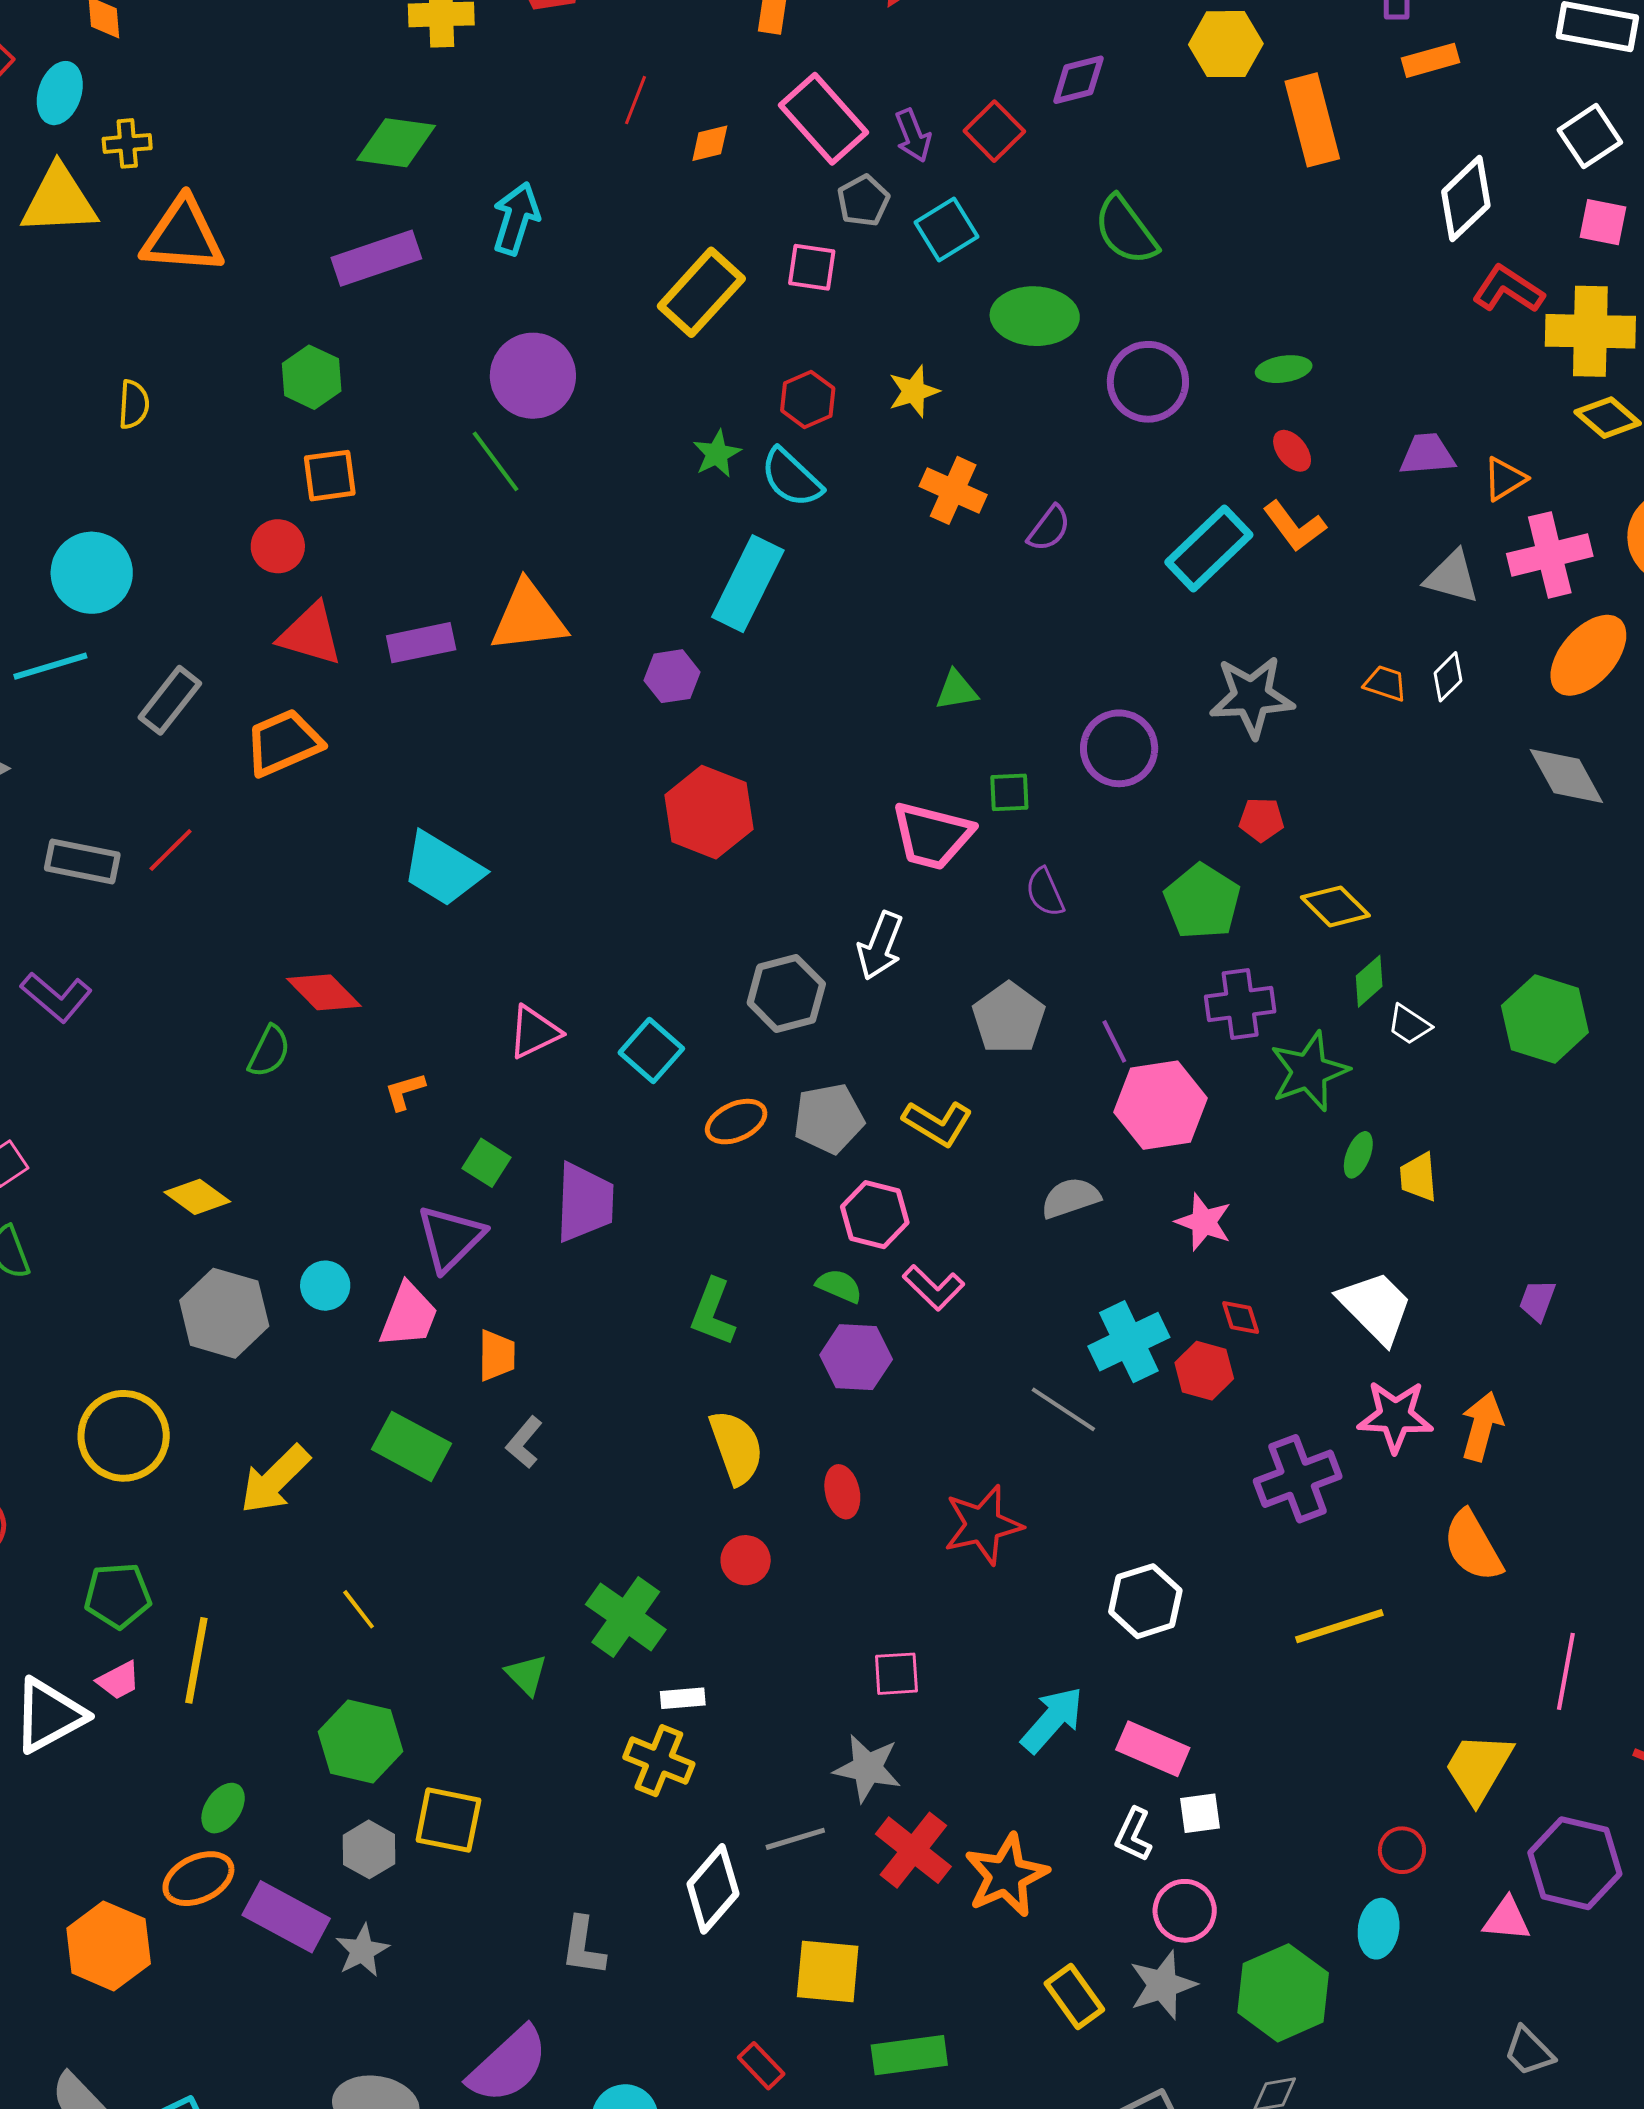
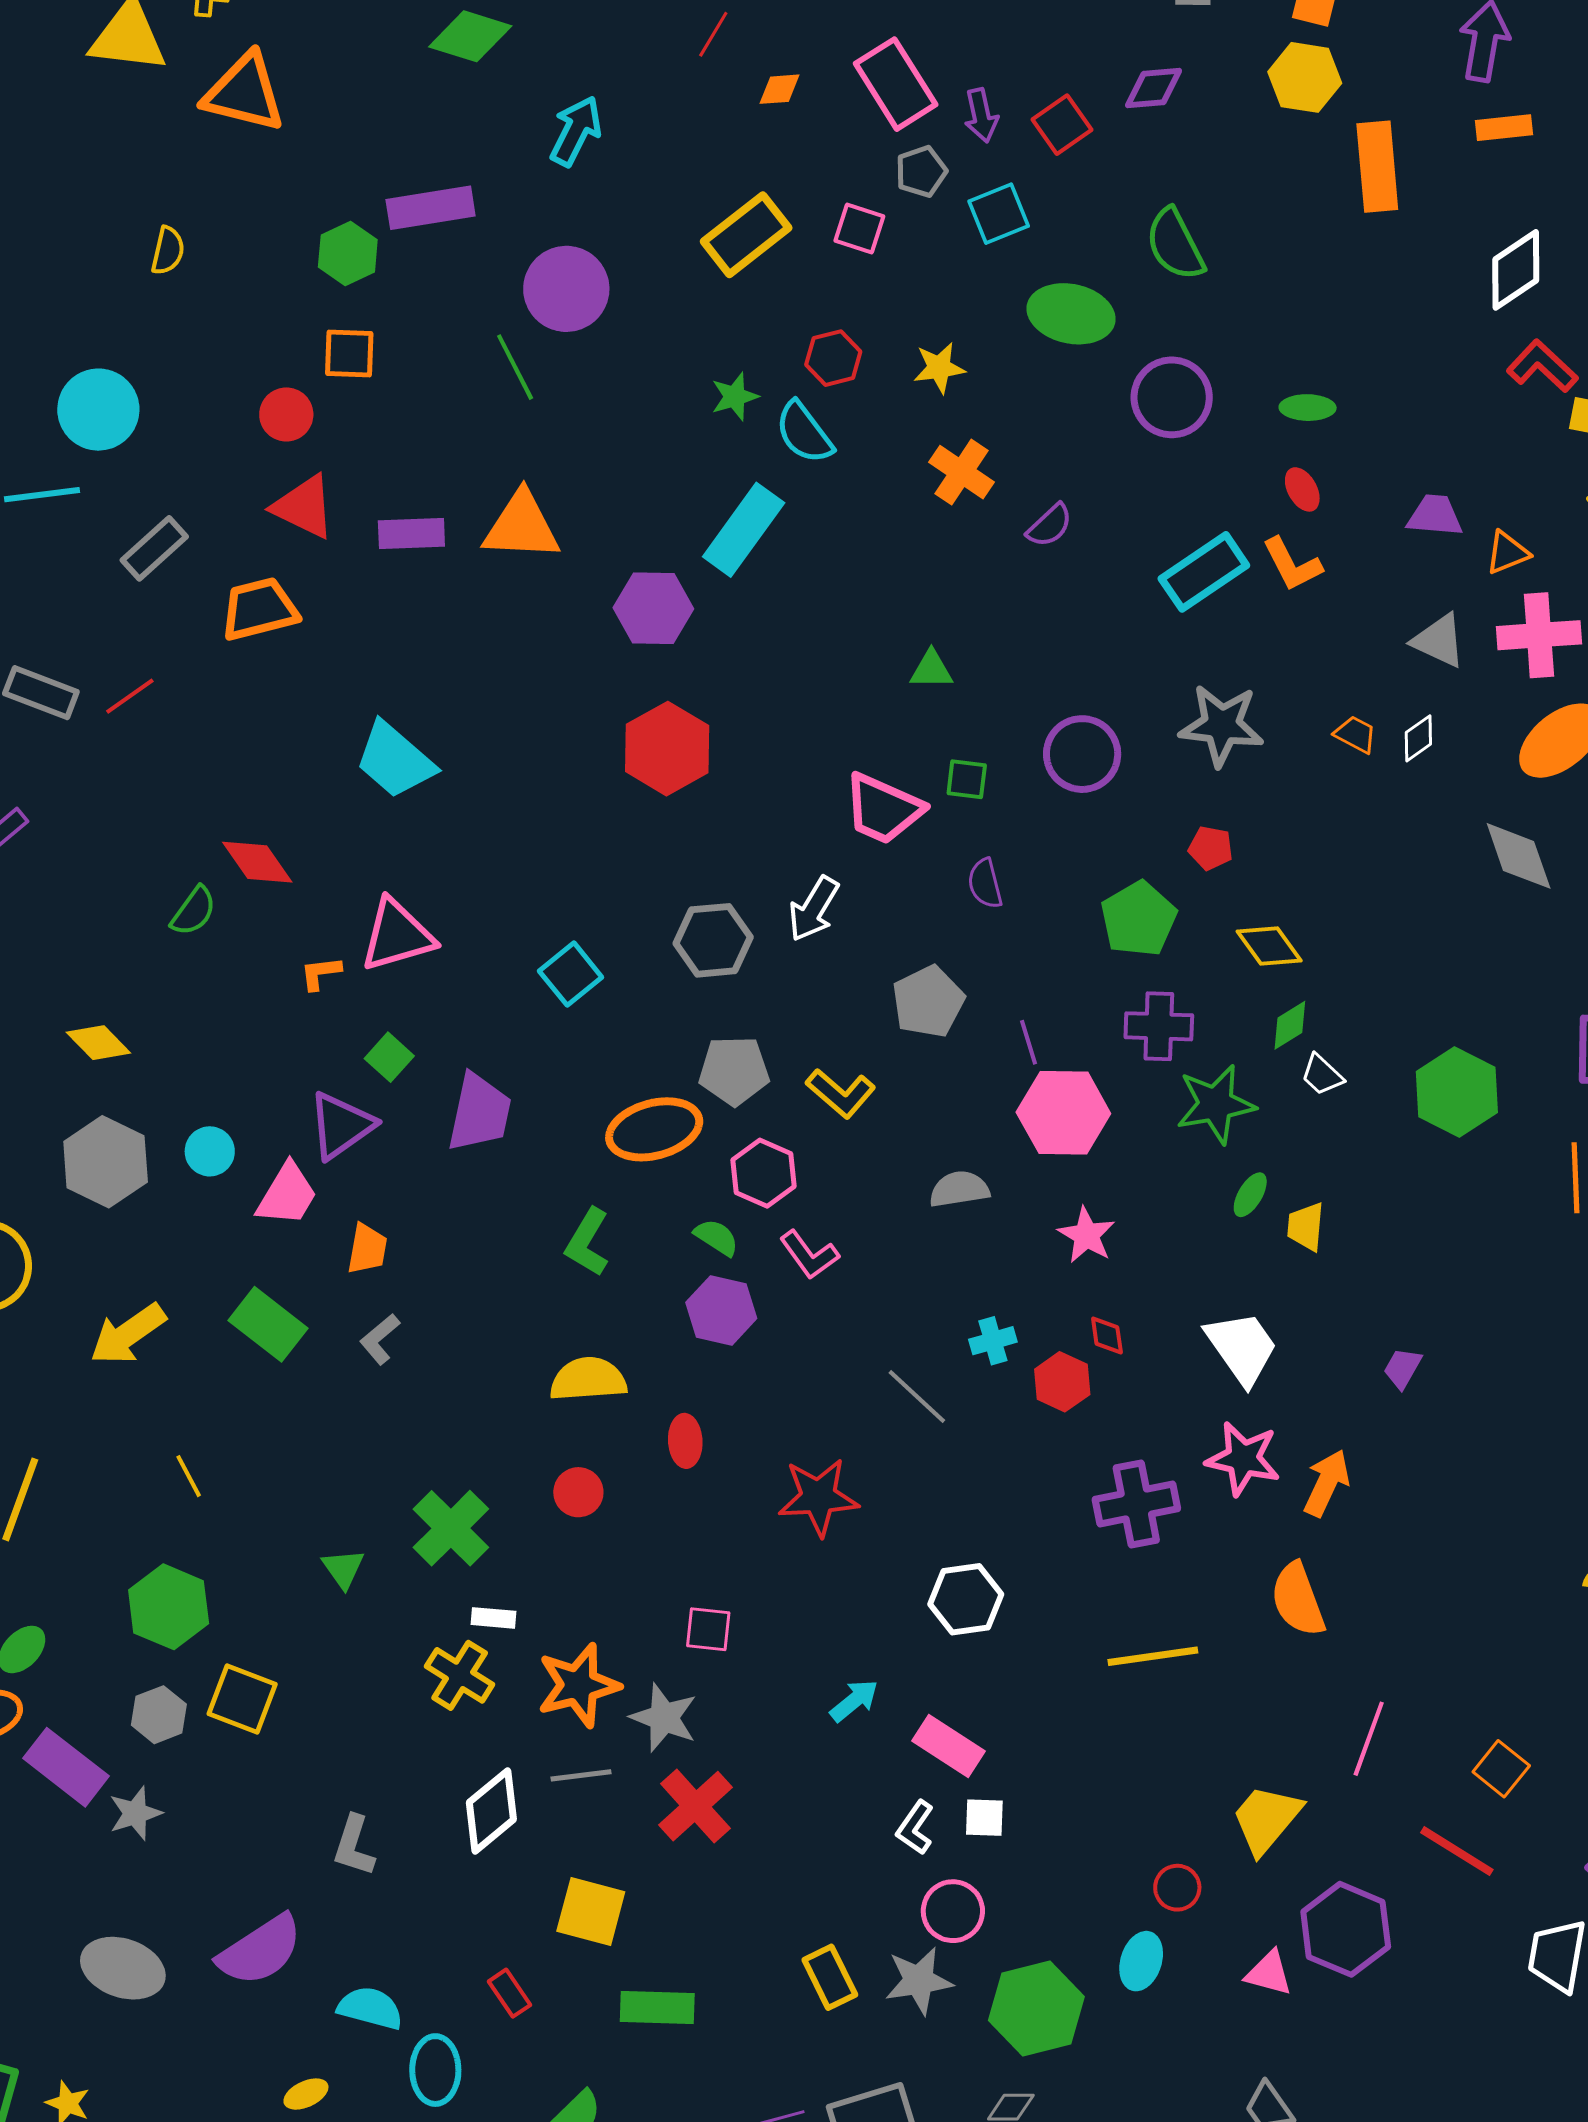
purple rectangle: (376, 258) -> (431, 208), moved
purple hexagon: (672, 676) -> (653, 608), size x1.4
pink triangle: (534, 1032) -> (397, 935), moved, size x1.4
orange ellipse: (736, 1122) -> (654, 1129), moved, size x1.5
cyan cross: (1129, 1342) -> (993, 1341), size x0.6
yellow semicircle: (736, 1447) -> (588, 1379), turned -84
cyan arrow: (1052, 1720) -> (854, 1701), size x0.7
orange star: (1006, 1875) -> (578, 1685), moved

